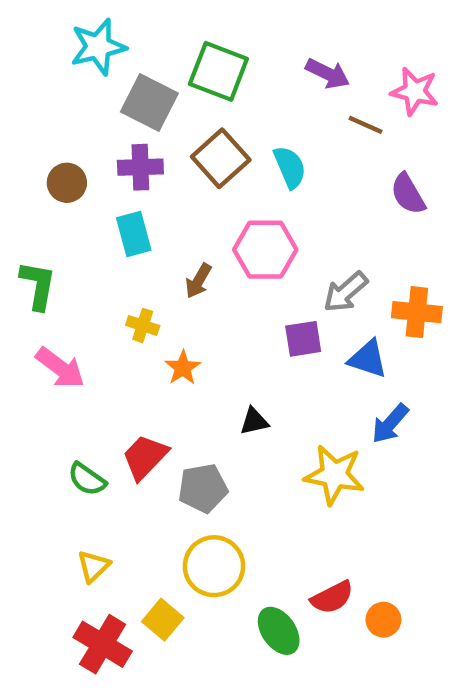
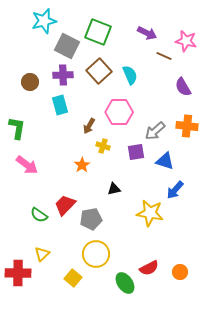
orange cross: (417, 312) -> (187, 126), moved
yellow cross: (143, 325) -> (103, 146), moved
orange circle: (383, 620) -> (180, 272), moved
red cross: (103, 644) -> (18, 273), moved, turned -30

